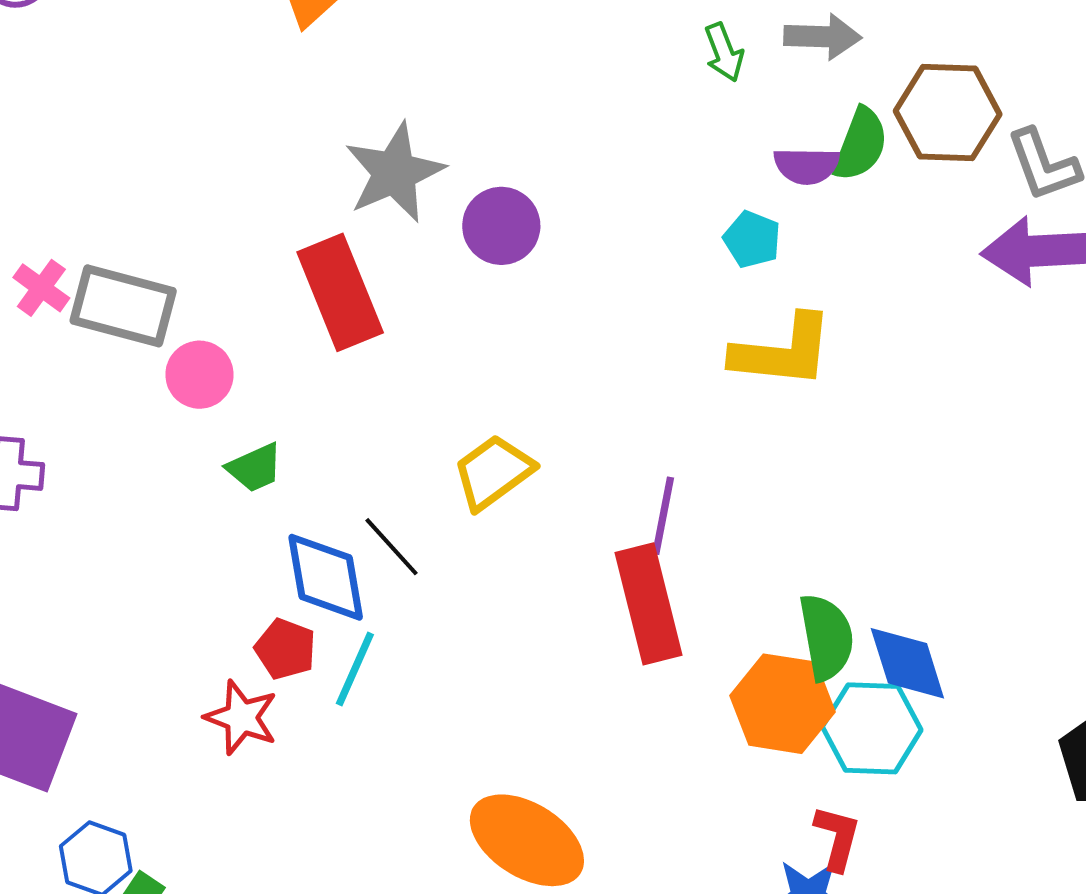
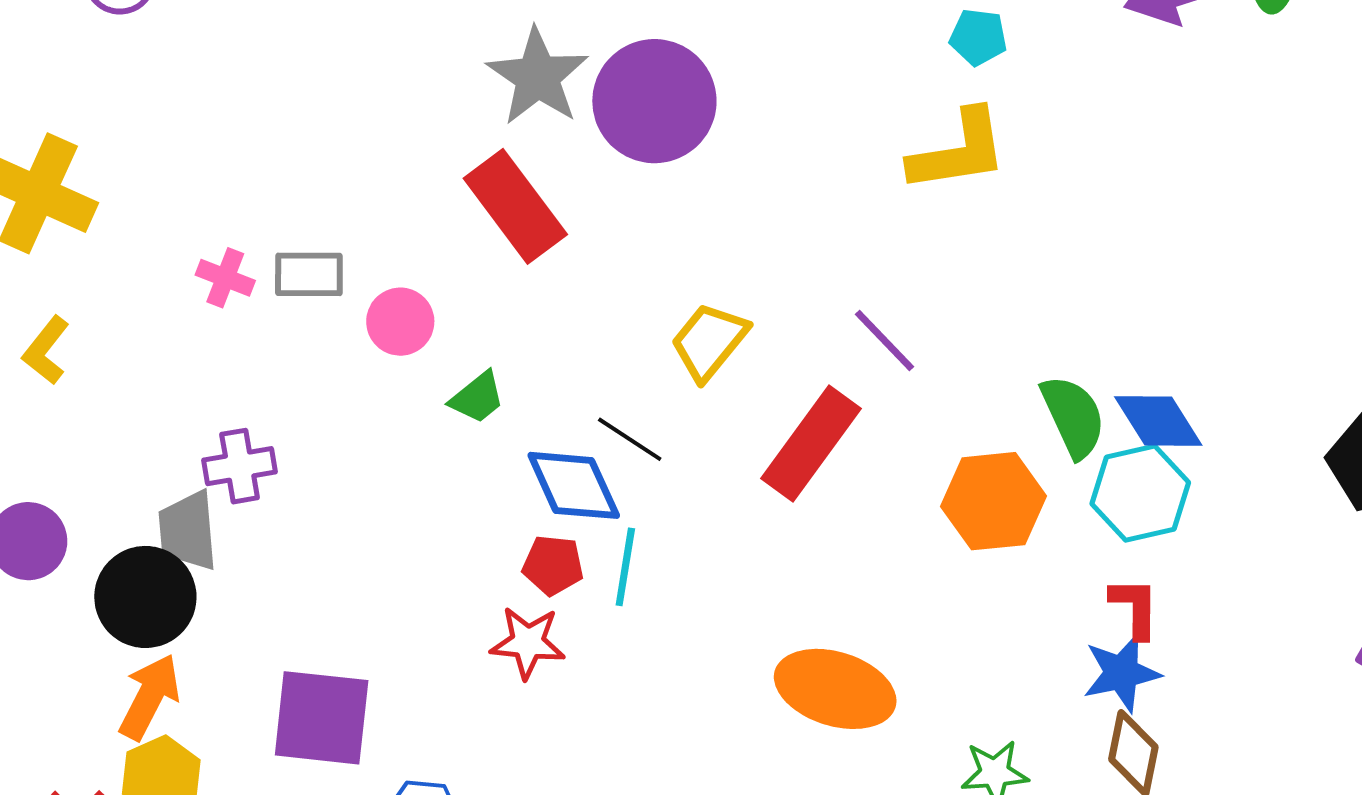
purple circle: (501, 226) -> (654, 101), size x1.6
cyan pentagon: (752, 239) -> (978, 37), moved
gray rectangle: (123, 306) -> (309, 274), size x0.7
purple line: (663, 516) -> (885, 340), turned -40
red rectangle: (649, 604) -> (811, 443), moved, turned 65
orange hexagon: (783, 704) -> (993, 501), moved

